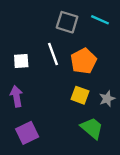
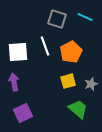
white square: (21, 61) -> (18, 52), size x1.5
yellow square: (80, 95) -> (68, 81), turned -35

